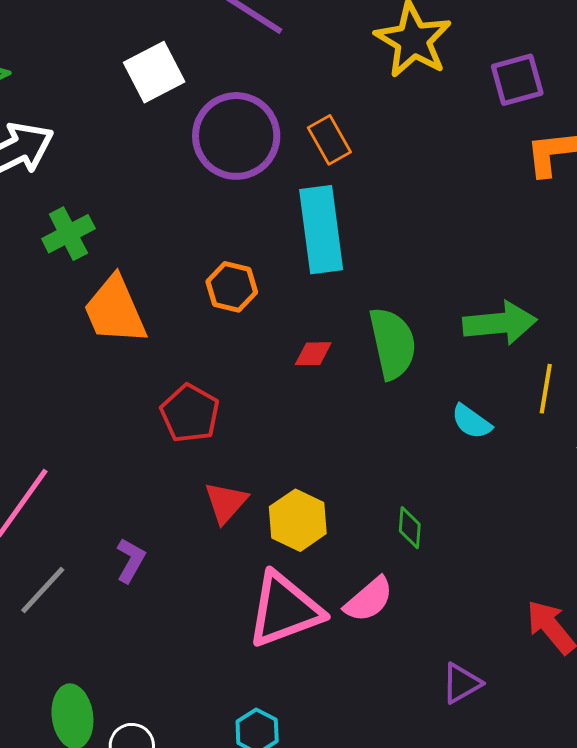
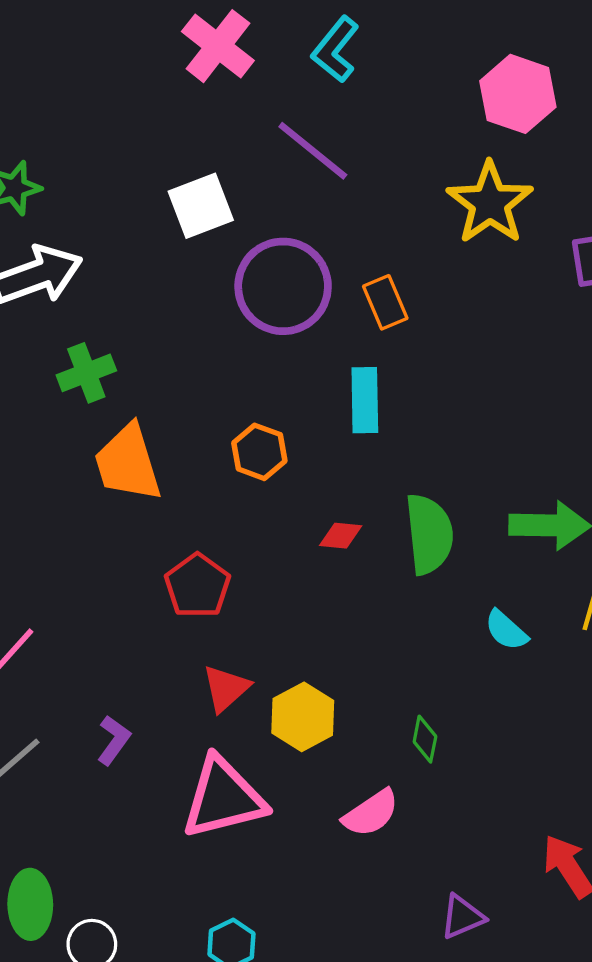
cyan rectangle: (321, 230) -> (365, 400), size x0.7
pink triangle: (284, 610) -> (223, 798), moved

